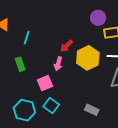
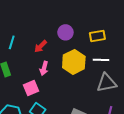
purple circle: (98, 18) -> (65, 32), moved
red arrow: (67, 46) -> (41, 46), moved

